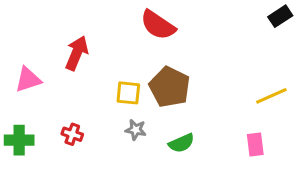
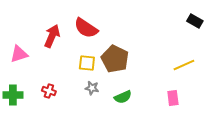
black rectangle: (280, 16) -> (195, 21), moved, turned 63
red semicircle: (158, 25) -> (86, 28), moved

